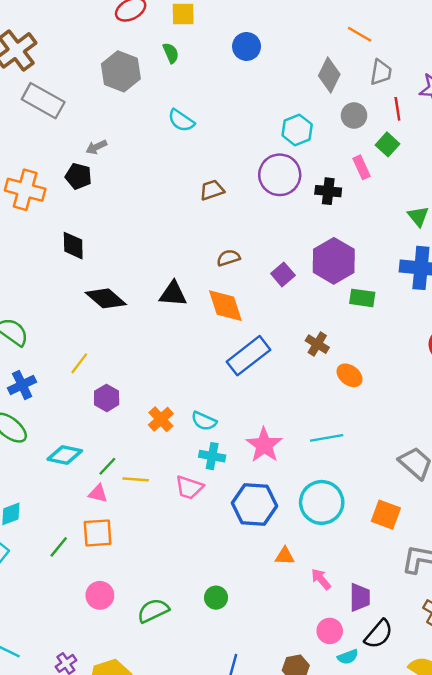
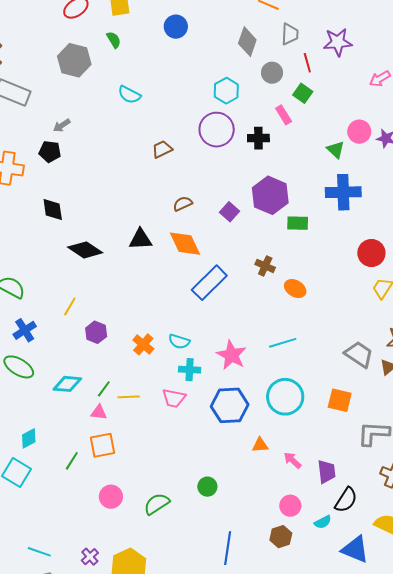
pink circle: (330, 631) -> (290, 506), moved

